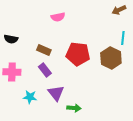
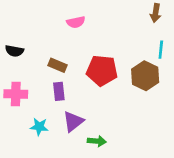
brown arrow: (119, 10) -> (156, 13), turned -56
purple rectangle: (45, 70) -> (59, 91), turned 32
purple triangle: (56, 93) -> (73, 121), turned 30

